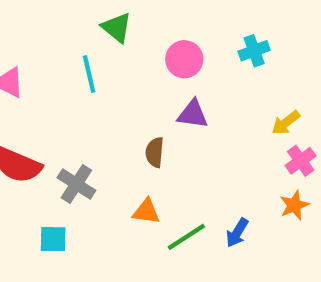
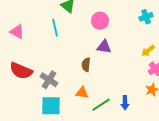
cyan cross: (254, 51) -> (146, 17), moved
blue arrow: (237, 233) -> (125, 103), turned -32
cyan square: (53, 239) -> (51, 106), moved, size x1.5

